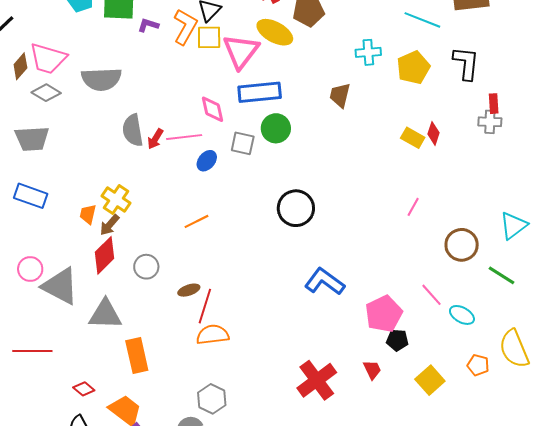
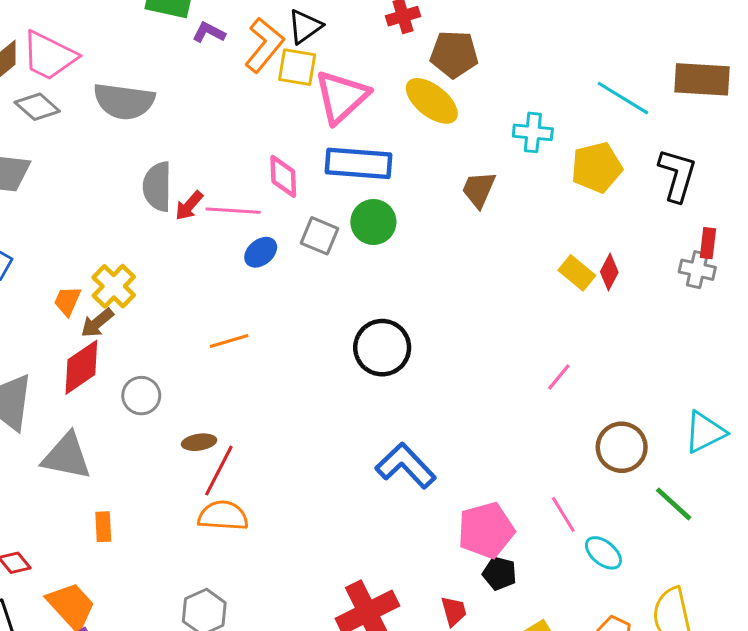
yellow ellipse: (275, 32) -> (432, 101), moved
orange rectangle: (137, 355) -> (103, 527), size x0.6

